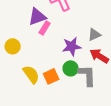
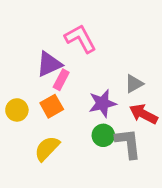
yellow semicircle: (31, 74) -> (47, 148), turned -96
orange square: (51, 76) -> (52, 106), moved

